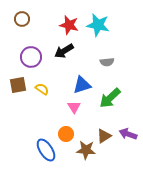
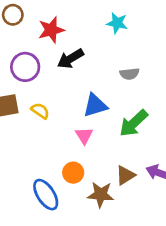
red star: (69, 25) -> (51, 30), moved, turned -30
cyan star: (98, 25) -> (117, 23), size x0.7

